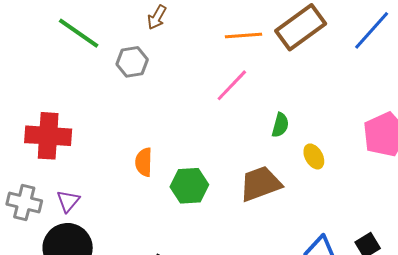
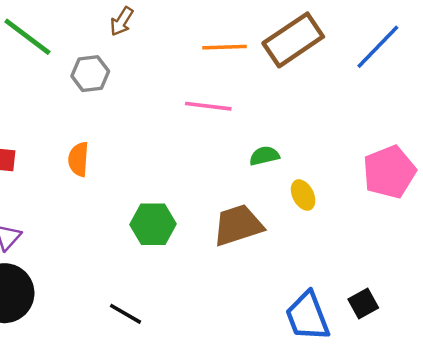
pink line: (232, 85) -> (208, 106), turned 51
green semicircle: (280, 125) -> (264, 156), turned -120
orange semicircle: (144, 162) -> (79, 159), moved

